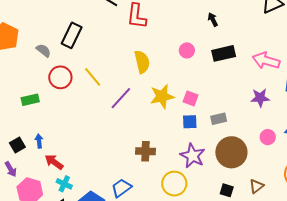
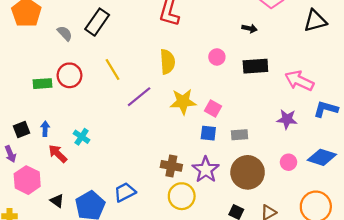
black arrow: (213, 20) -> (250, 28), turned 120
red circle: (60, 77) -> (69, 75), moved
brown cross: (145, 151) -> (171, 166), moved
cyan cross: (64, 184) -> (82, 137), moved

